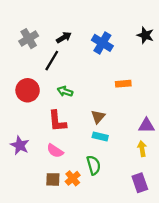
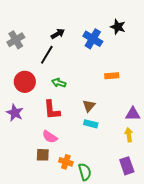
black star: (145, 35) -> (118, 27), moved
gray cross: (29, 39) -> (16, 40), moved
purple star: (20, 145) -> (15, 113), moved
green semicircle: (94, 165) -> (85, 172), moved
orange cross: (73, 178) -> (66, 162), turned -32
brown square: (53, 179) -> (43, 155), moved

